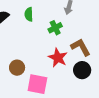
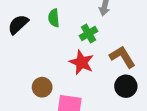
red star: (58, 58) -> (82, 62), moved

